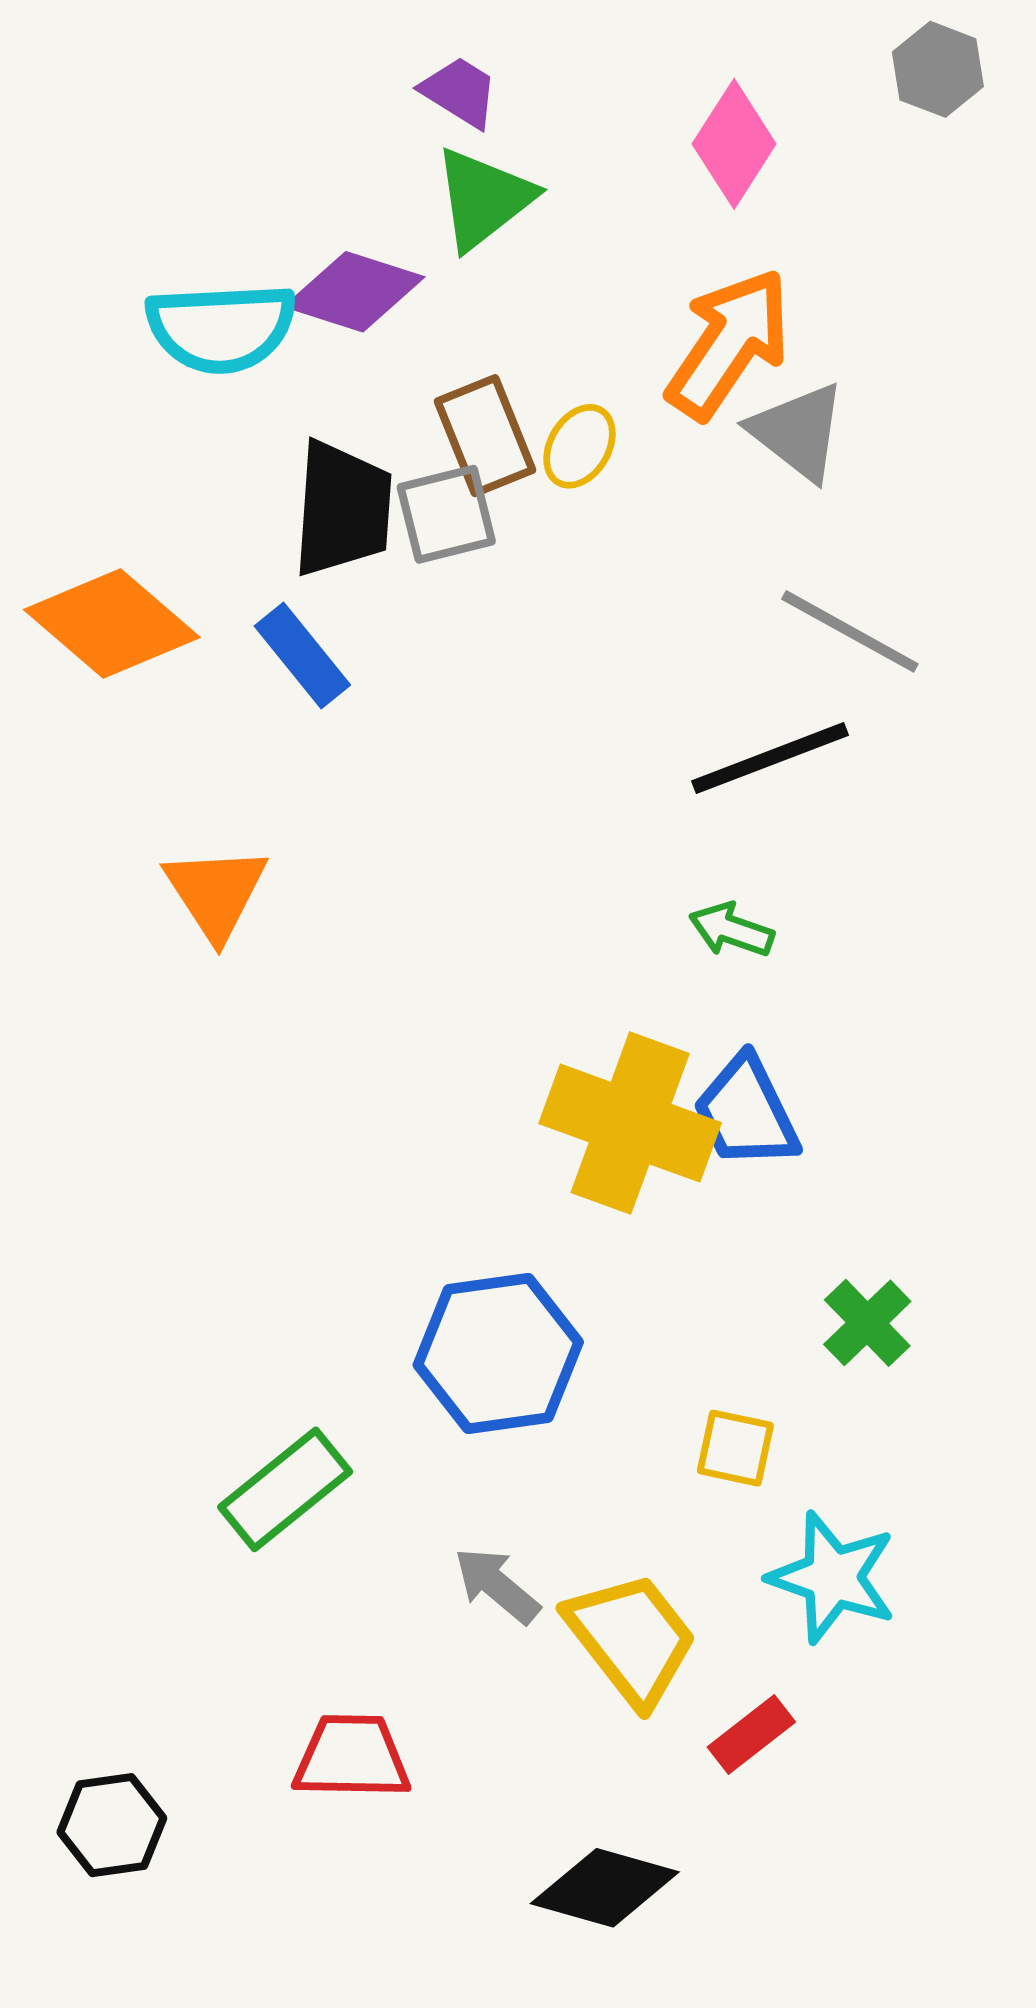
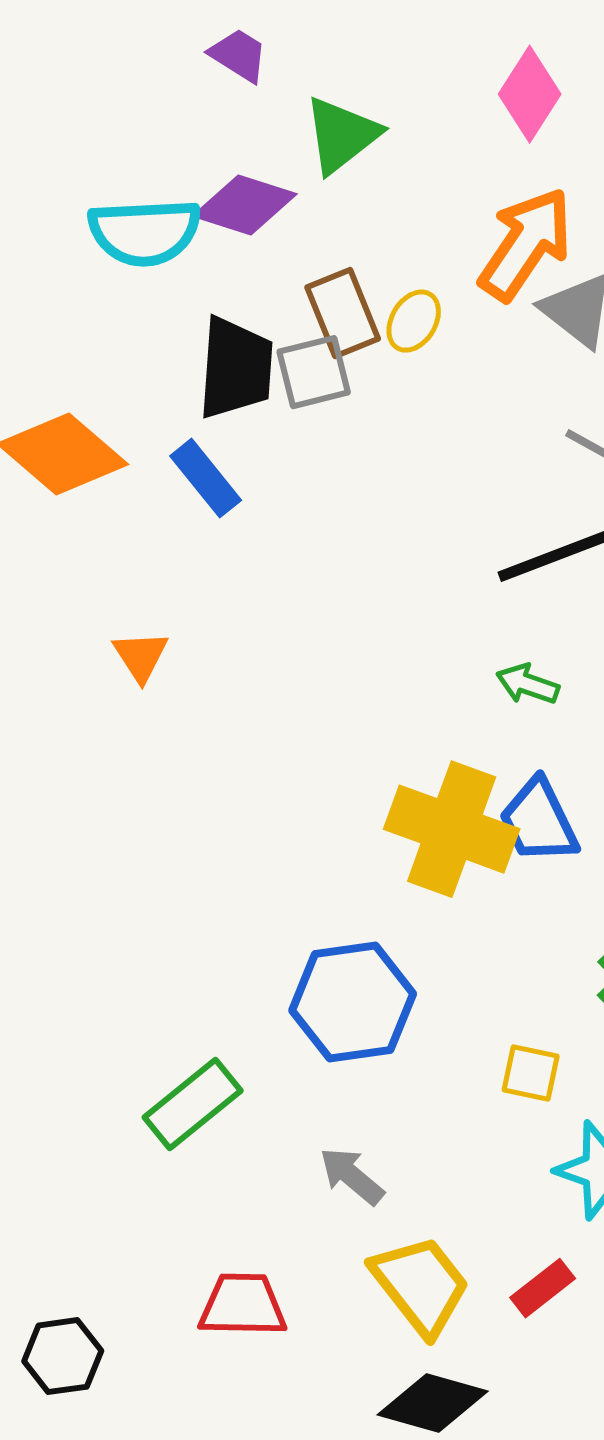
purple trapezoid: (460, 92) -> (239, 55), moved
orange triangle: (216, 893) -> (141, 656), size x0.7
yellow trapezoid: (631, 1639) -> (421, 1285), moved

